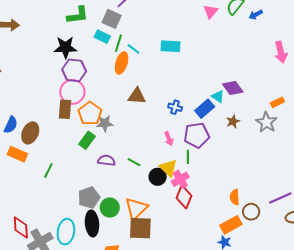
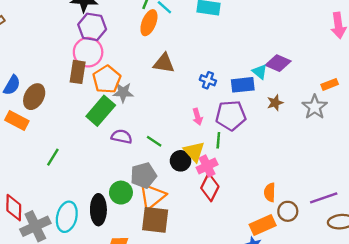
purple diamond: (233, 88) -> (278, 63), turned -35
blue rectangle: (205, 109) -> (243, 85), turned 30
green rectangle: (87, 140) -> (101, 111), size x1.4
green line: (48, 171) -> (53, 157), moved
gray pentagon: (89, 198) -> (144, 175), moved

